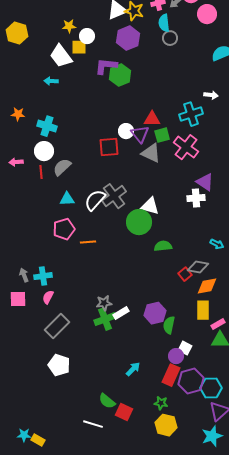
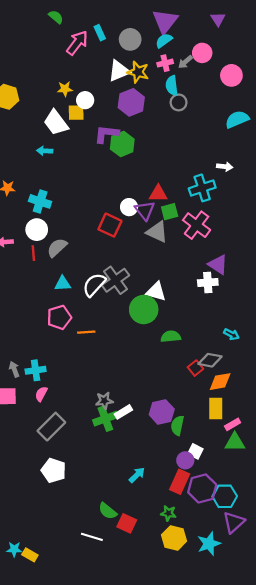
pink circle: (207, 14) -> (231, 75), moved
red square: (109, 147) -> (110, 225), turned 30
cyan star: (212, 436) -> (209, 544), moved

